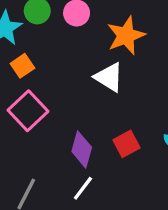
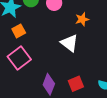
orange star: (126, 36) -> (82, 19), size x0.6

